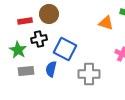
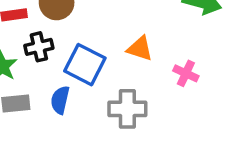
orange triangle: (106, 23) -> (140, 49), moved

